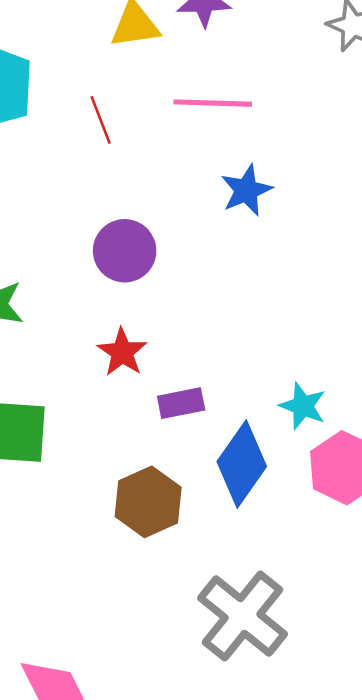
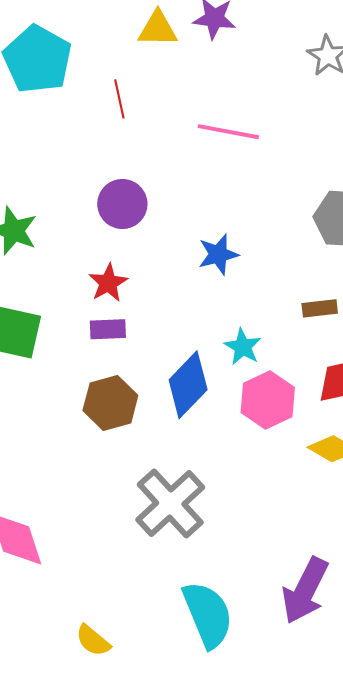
pink line: (213, 103) -> (228, 132), moved
blue star: (246, 190) -> (218, 254), moved
purple rectangle: (181, 403) -> (108, 329), moved

